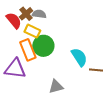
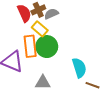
gray semicircle: (39, 14) -> (51, 14), turned -48
gray triangle: (56, 86) -> (43, 83), moved

